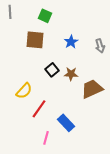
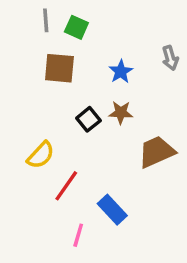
gray line: (10, 12) -> (46, 20), moved
gray arrow: (100, 46) -> (170, 58), moved
brown star: (71, 74) -> (121, 113), moved

